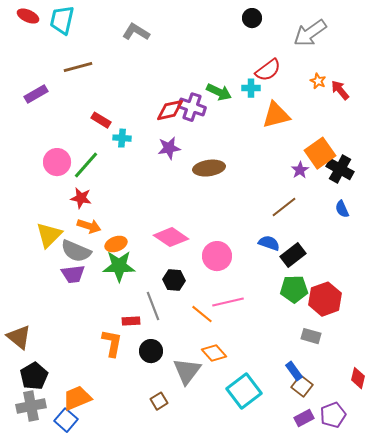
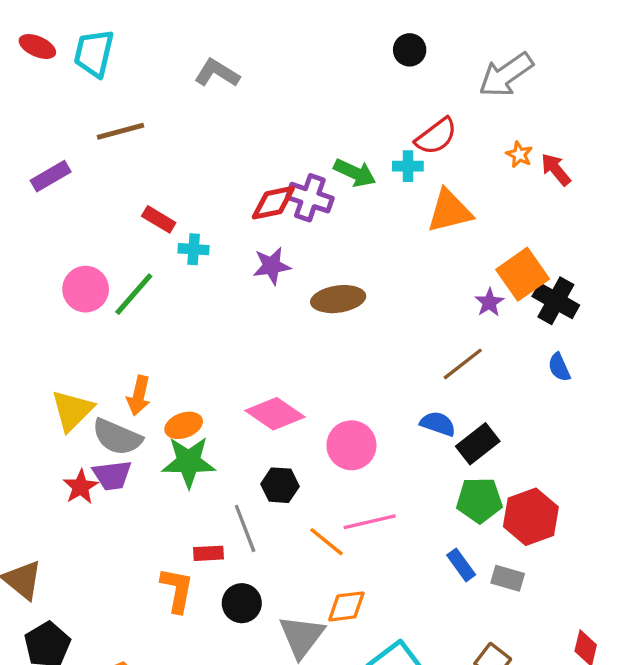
red star: (81, 198) -> (81, 487), moved, turned 30
orange arrow: (89, 226) -> (139, 395), turned 85
orange diamond: (214, 353) -> (346, 606), turned -55
blue rectangle: (294, 371) -> (461, 565), moved

